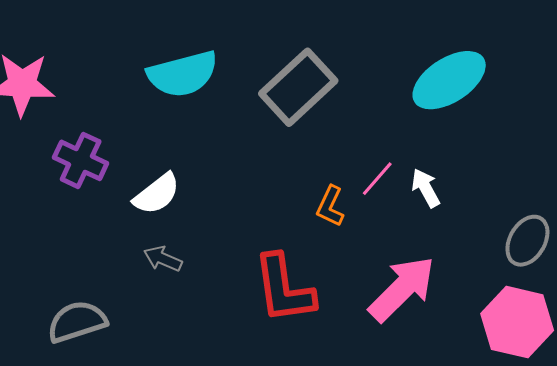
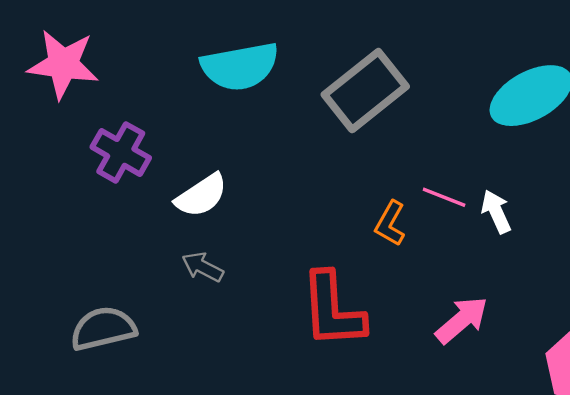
pink line: (377, 179) -> (444, 197), turned 66
pink arrow: (402, 289) -> (462, 320), size x0.7

